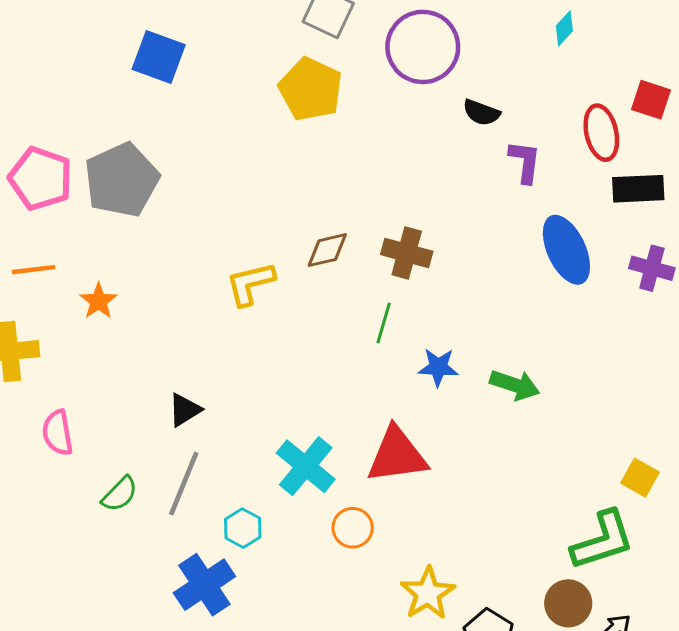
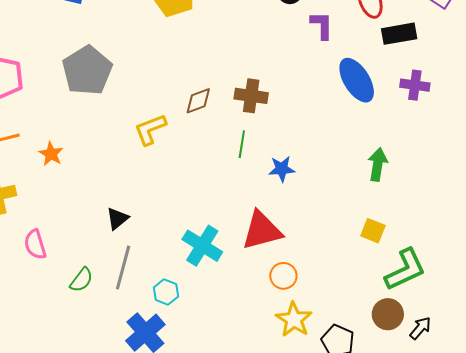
gray pentagon: (122, 180) -> (87, 71), moved
green arrow: (515, 385) -> (378, 164), moved, turned -92
yellow square: (640, 478) -> (373, 231), moved
orange circle: (353, 528) -> (283, 276), moved

